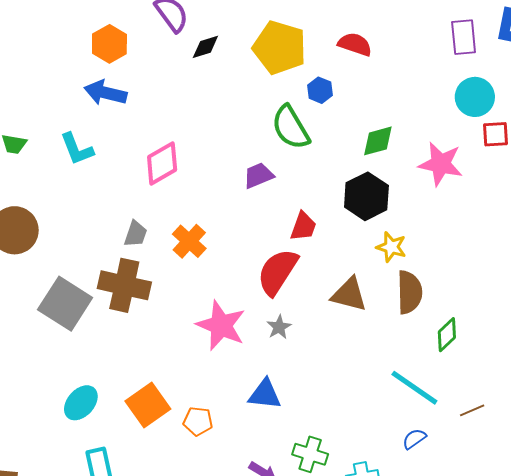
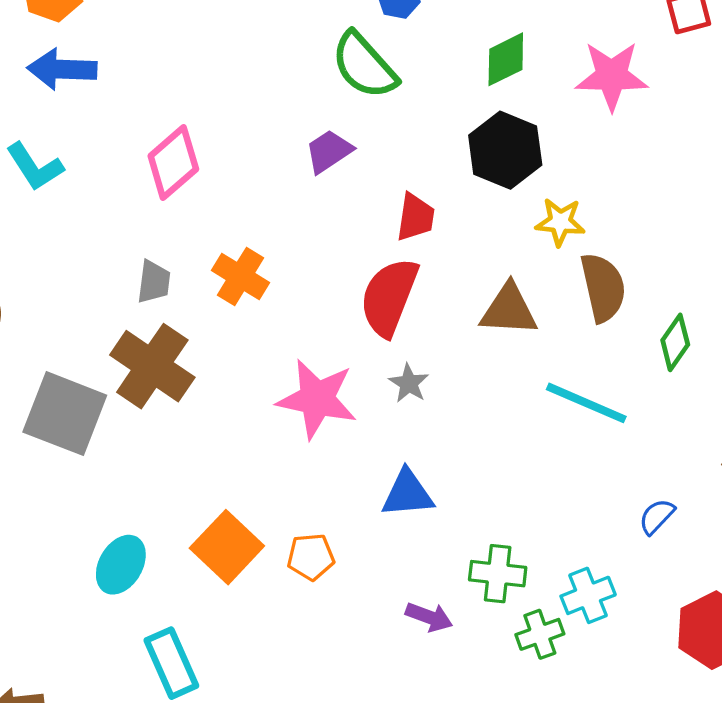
brown cross: (124, 285) -> (152, 366), turned 33
cyan line: (414, 388) -> (586, 403), moved

